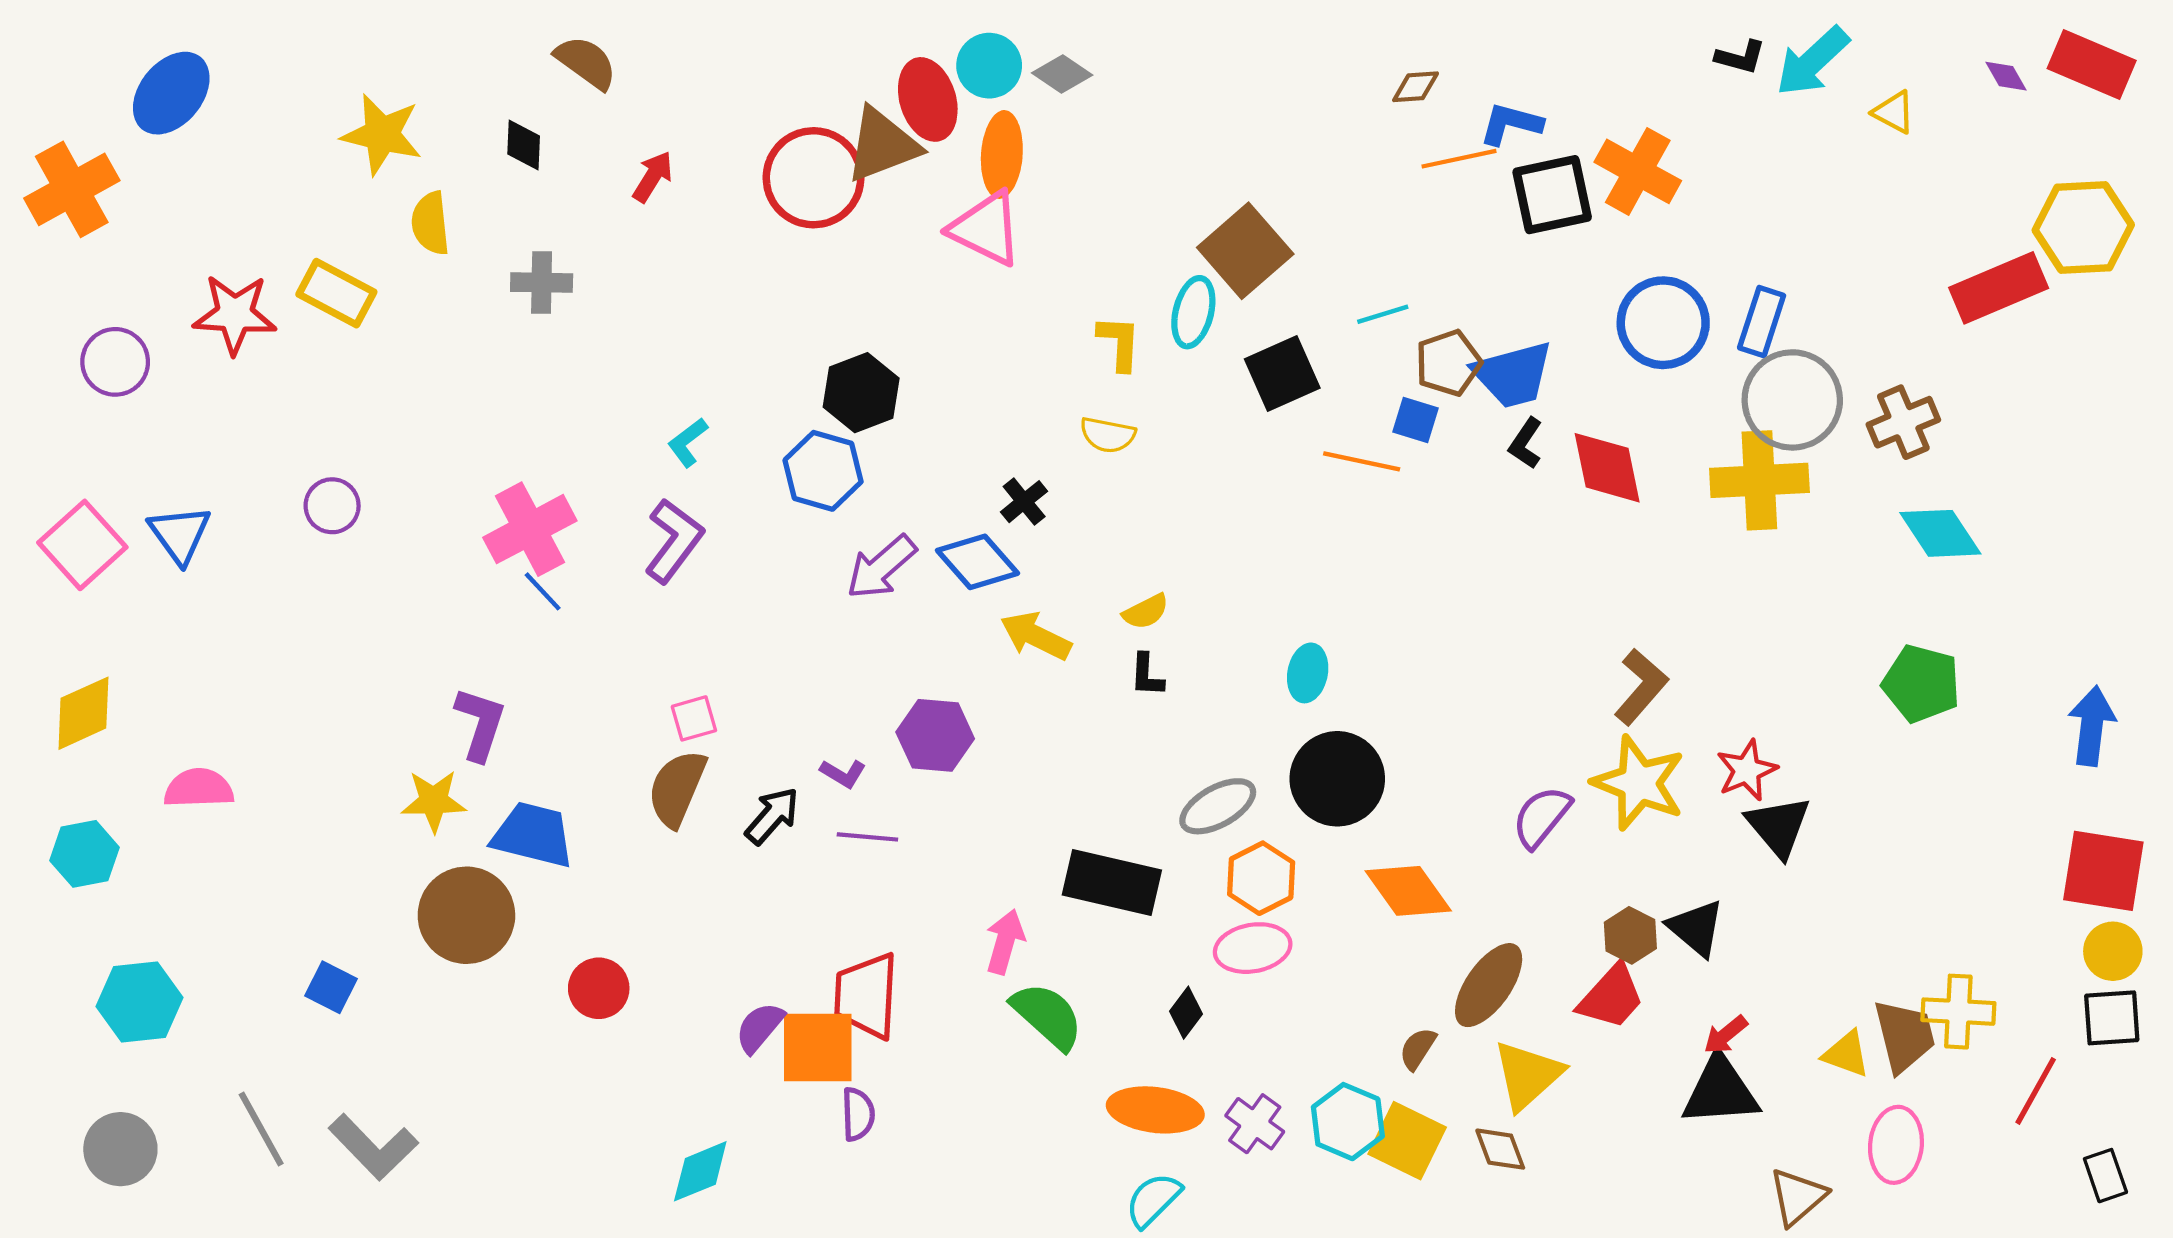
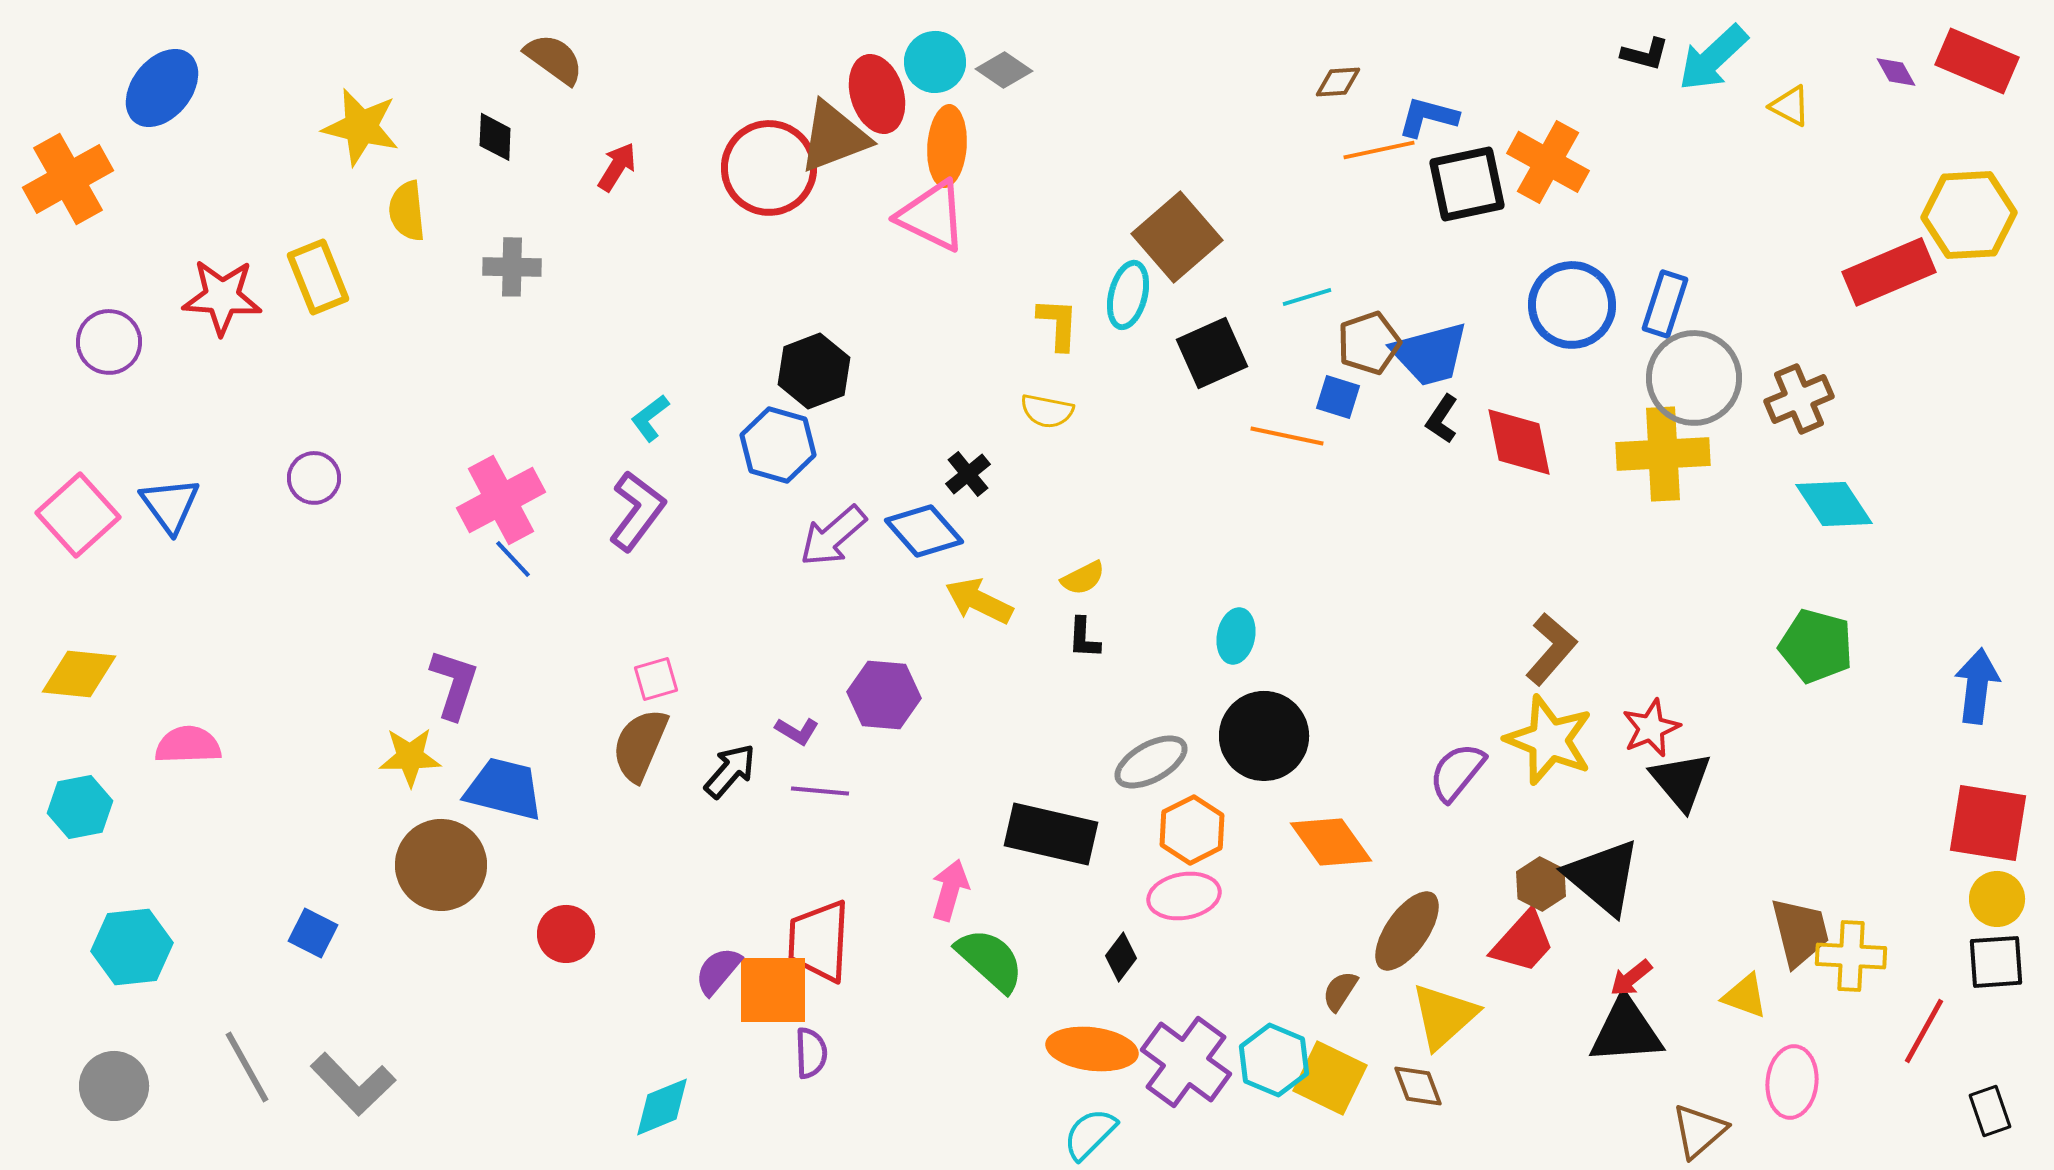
yellow rectangle: (336, 293) -> (318, 277), turned 40
yellow diamond: (83, 713) -> (79, 674), turned 30
black triangle: (1696, 928) -> (1603, 877), size x1.4
brown trapezoid: (1904, 1036) -> (1800, 932), moved
purple cross: (1255, 1124) -> (1186, 1062), size x1.6

